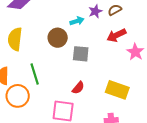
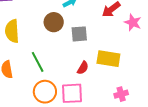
yellow rectangle: (117, 90) -> (108, 59), moved
orange circle: (18, 96) -> (45, 92), moved

